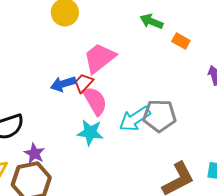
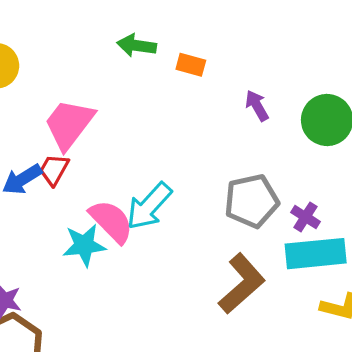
pink semicircle: (95, 101) -> (111, 221), moved
gray pentagon: (160, 116) -> (252, 201), moved

